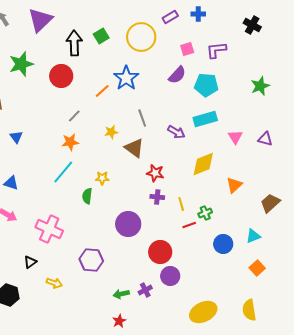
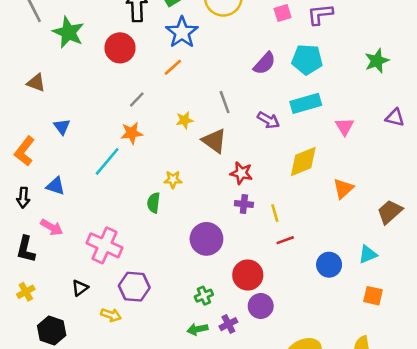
green star: (21, 64) -> (68, 32), turned -30
purple semicircle: (177, 75) -> (265, 63), moved
blue star: (126, 78) -> (182, 32), moved
purple triangle: (265, 139) -> (395, 118), moved
cyan line: (63, 172) -> (107, 161), moved
green cross: (205, 213) -> (204, 296), moved
purple hexagon: (91, 260) -> (134, 287), moved
orange square: (257, 268) -> (373, 296), turned -35

